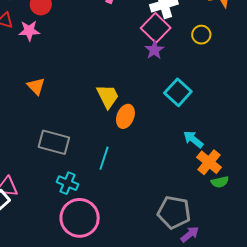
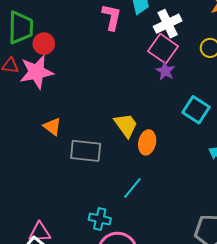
pink star: (29, 31) -> (36, 72), size x1.6
gray rectangle: (54, 142) -> (86, 151), moved
cyan line: (104, 158) -> (132, 188), turned 30

